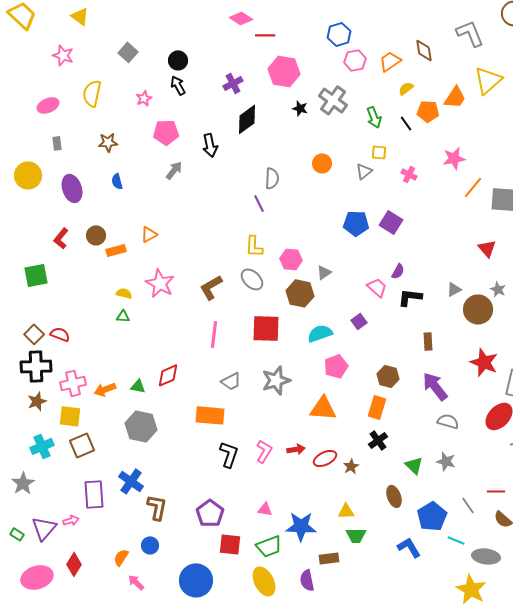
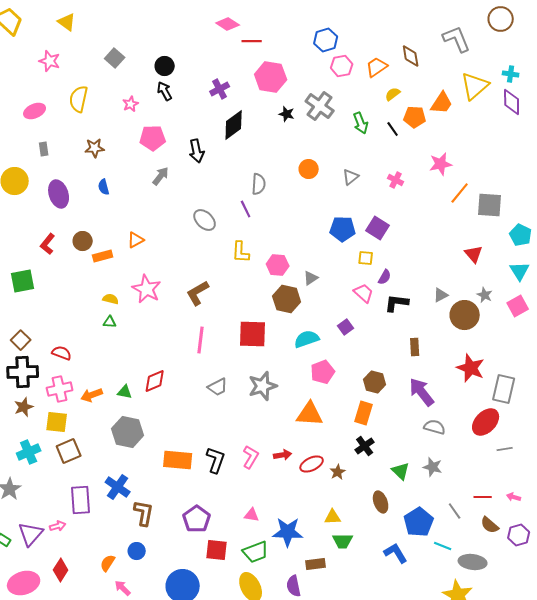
yellow square: (379, 152) -> (366, 258), moved
gray ellipse: (252, 279) -> (205, 220), moved
red semicircle: (60, 334) -> (62, 353), moved
orange rectangle: (210, 415) -> (178, 460), moved

